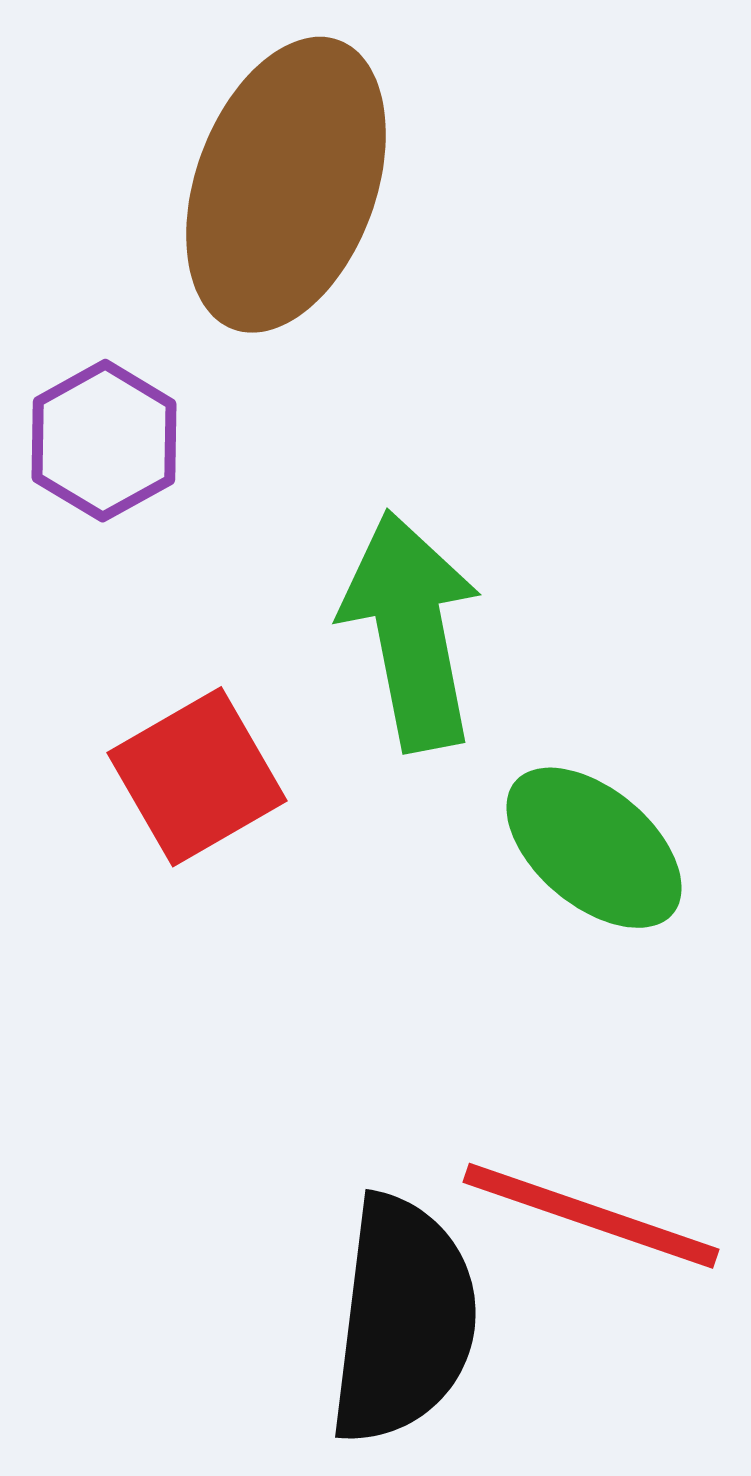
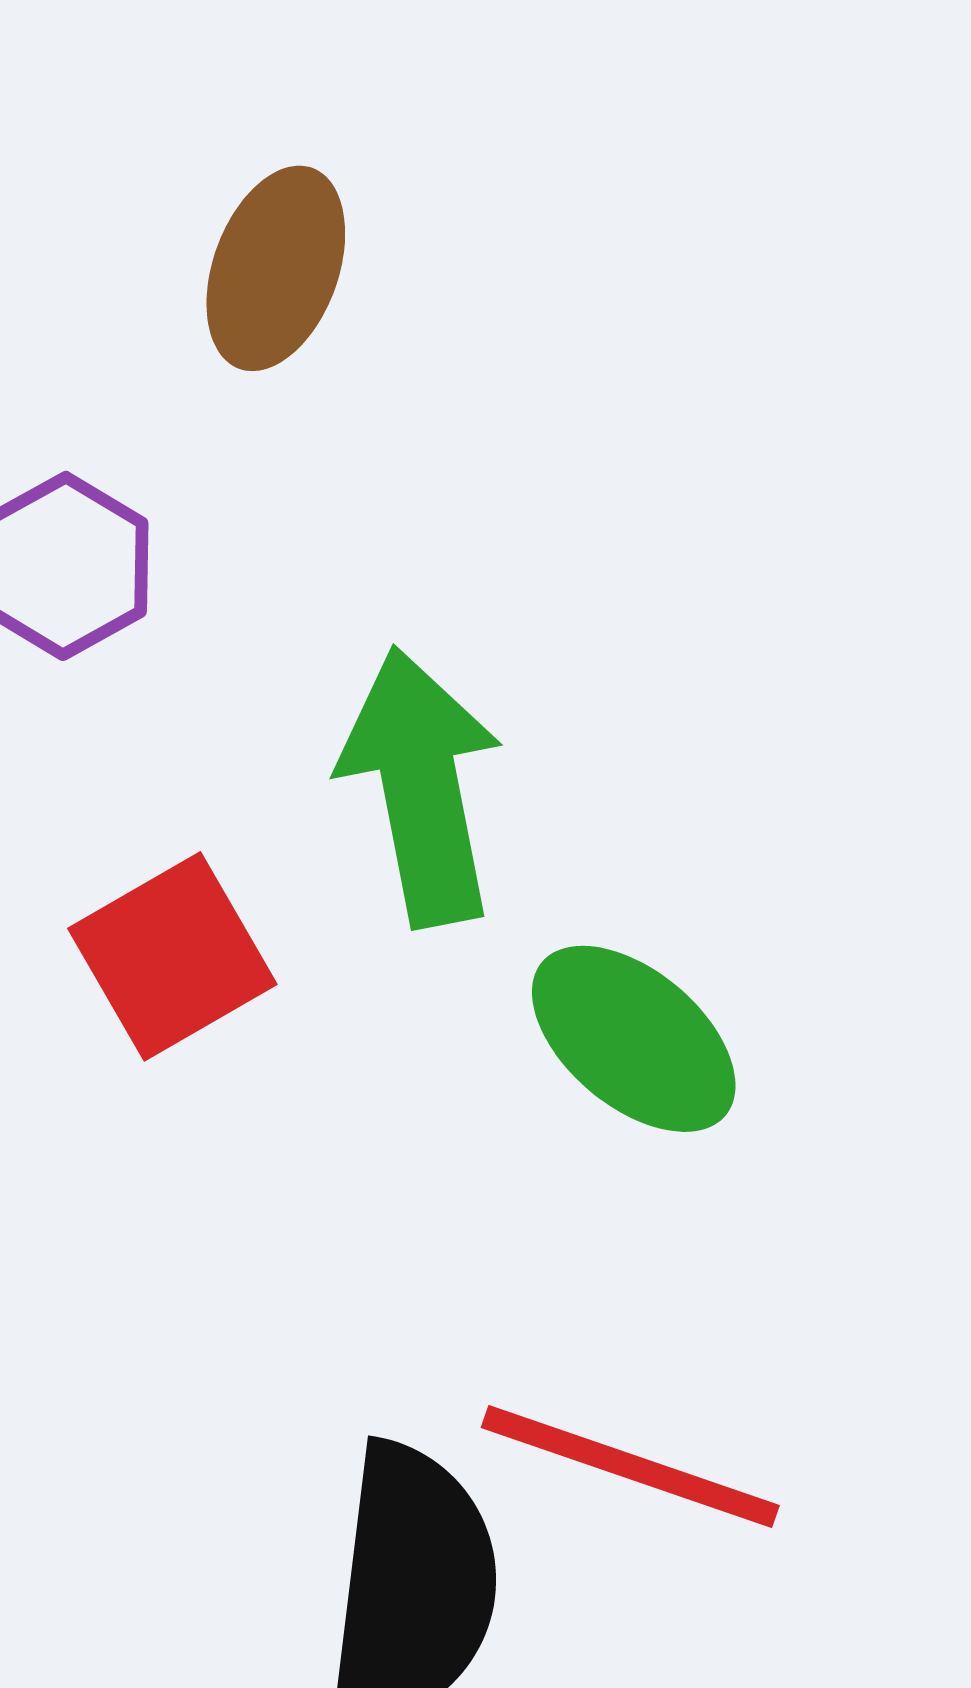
brown ellipse: (286, 185) -> (276, 268), size x0.6

